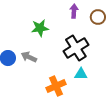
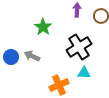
green star: (40, 28) -> (43, 27), turned -30

